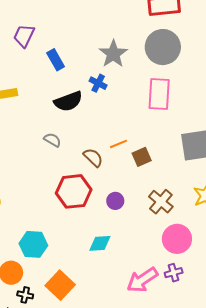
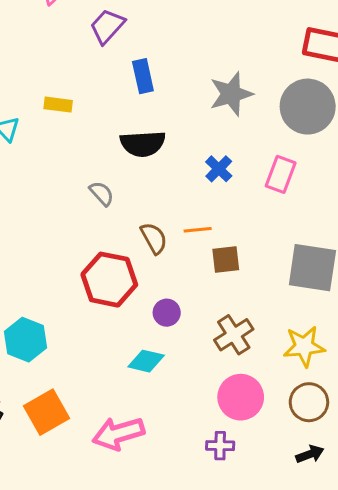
blue cross: (98, 83) -> (219, 169), moved
pink rectangle: (159, 94) -> (281, 174), size x0.7
cyan diamond: (100, 243) -> (146, 361), moved
pink arrow: (142, 280) -> (118, 433), moved

